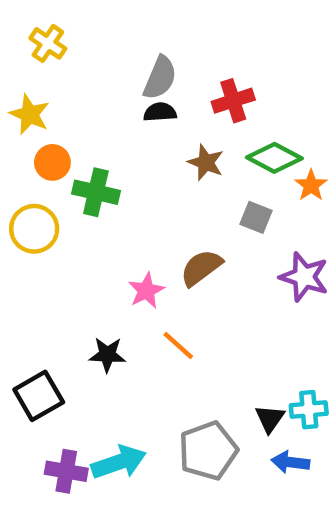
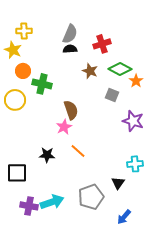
yellow cross: (48, 43) -> (24, 31), moved, turned -35
brown semicircle: (201, 268) -> (71, 110), moved, turned 108
black square: (39, 396) -> (17, 173), turned 30
cyan cross: (309, 410) -> (135, 164), moved
blue arrow: (290, 462) -> (124, 217), moved, turned -56

